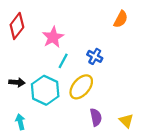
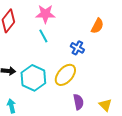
orange semicircle: (121, 19) -> (97, 26), moved
pink star: (53, 37) -> (45, 14), moved, turned 30
cyan line: (63, 61) -> (43, 36), moved, turned -56

